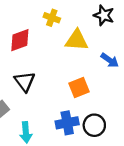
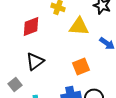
black triangle: (25, 82) -> (35, 61), turned 30

